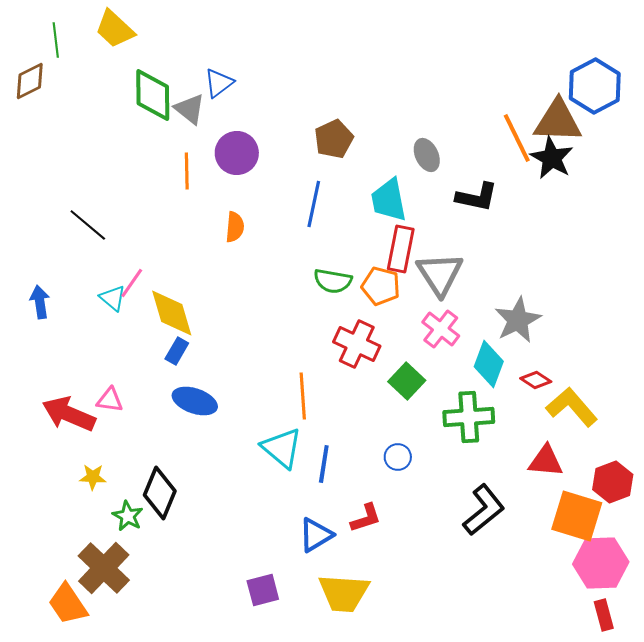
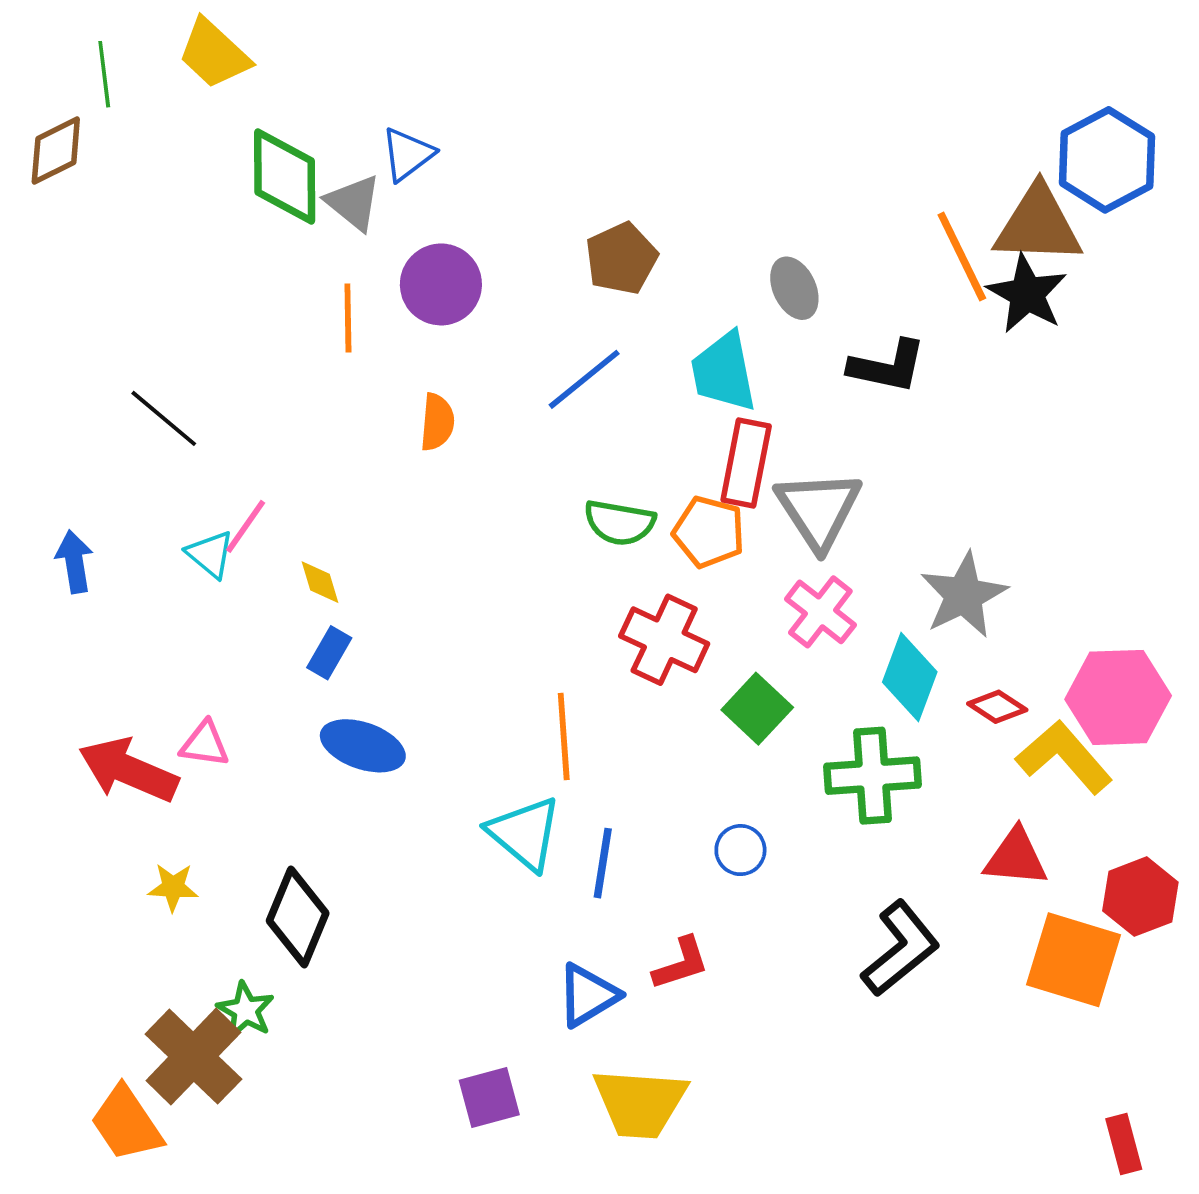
blue line: (314, 204) -> (584, 379), turned 39
yellow diamond: (172, 313) -> (320, 582), size x0.5
green star: (128, 516) -> (246, 1010), moved
pink hexagon: (601, 563) -> (1118, 697), moved

